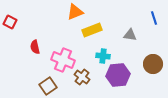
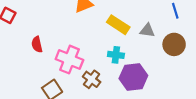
yellow rectangle: (92, 30) -> (118, 25), moved, turned 54
brown circle: (153, 64) -> (174, 44), moved

